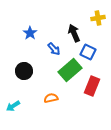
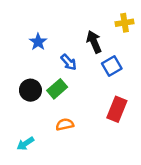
blue square: (88, 52) -> (112, 66), turned 35
green rectangle: (70, 70) -> (57, 89), moved, size x0.7
cyan arrow: (13, 106) -> (25, 144), moved

